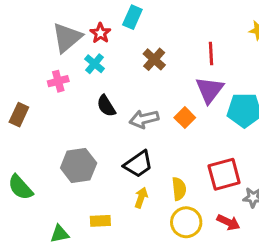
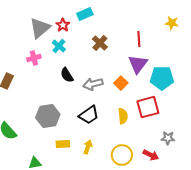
cyan rectangle: (132, 17) -> (85, 14), turned 42
red square: (224, 174) -> (148, 107), moved
yellow semicircle: (179, 189) -> (123, 116), moved
yellow arrow: (141, 198) -> (88, 147), moved
yellow rectangle: (100, 221) -> (63, 144), moved

